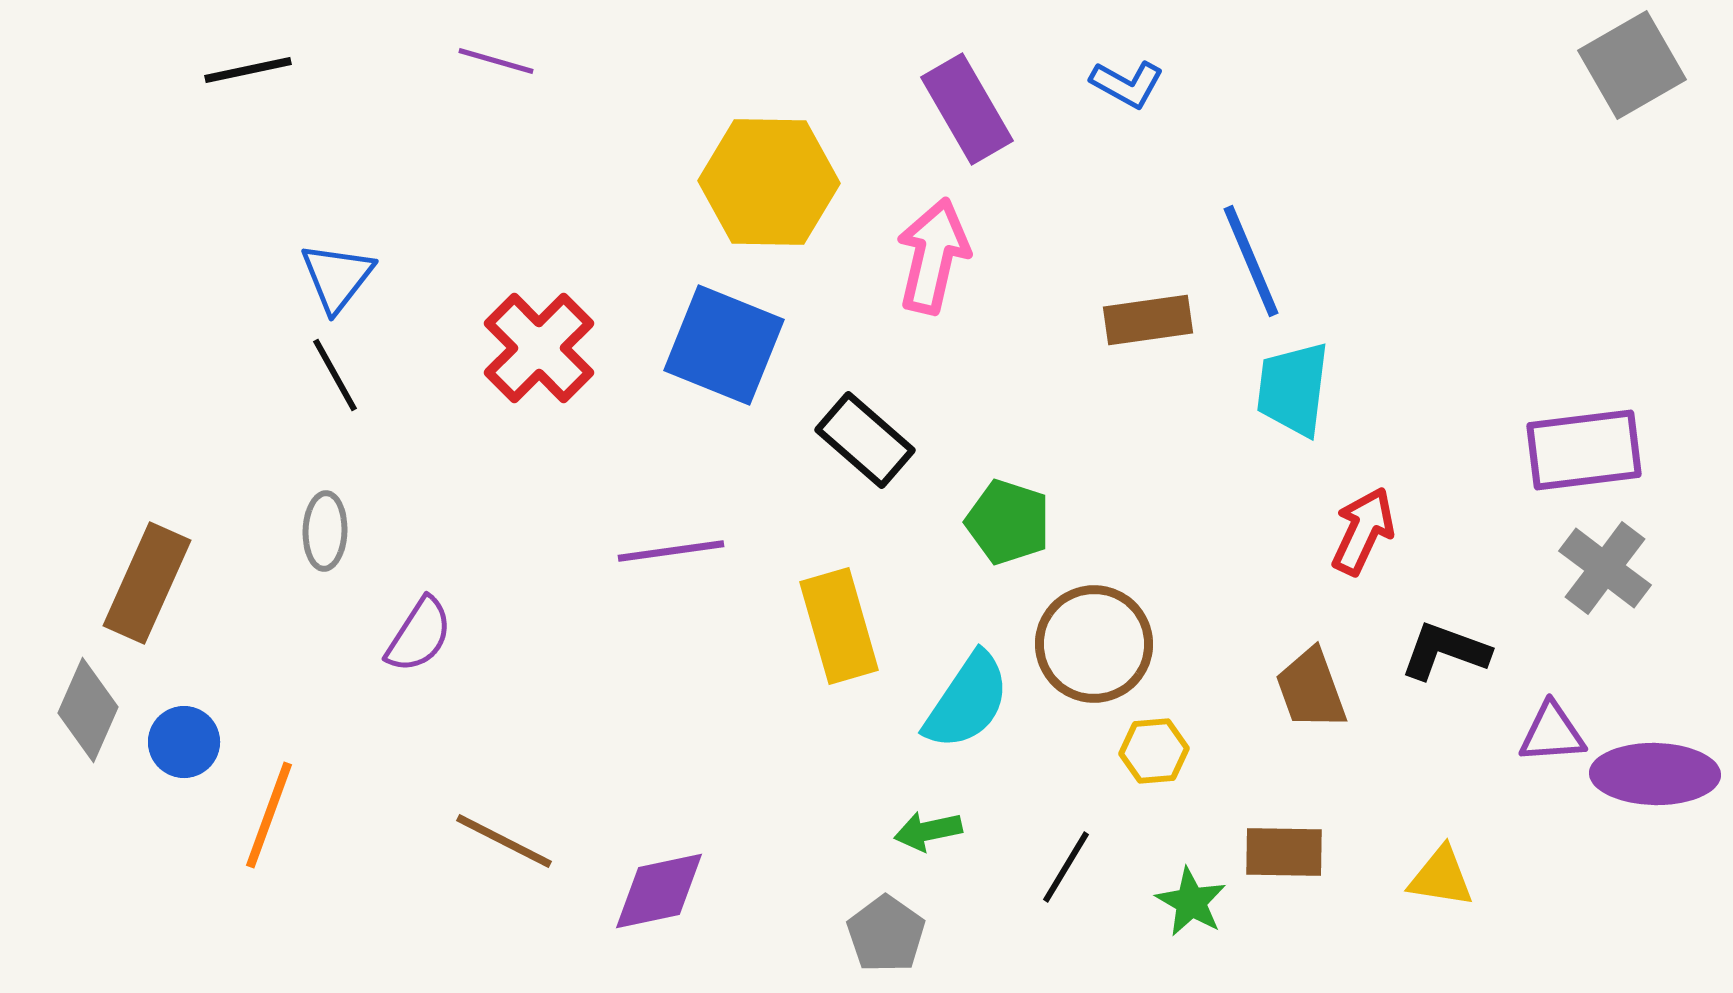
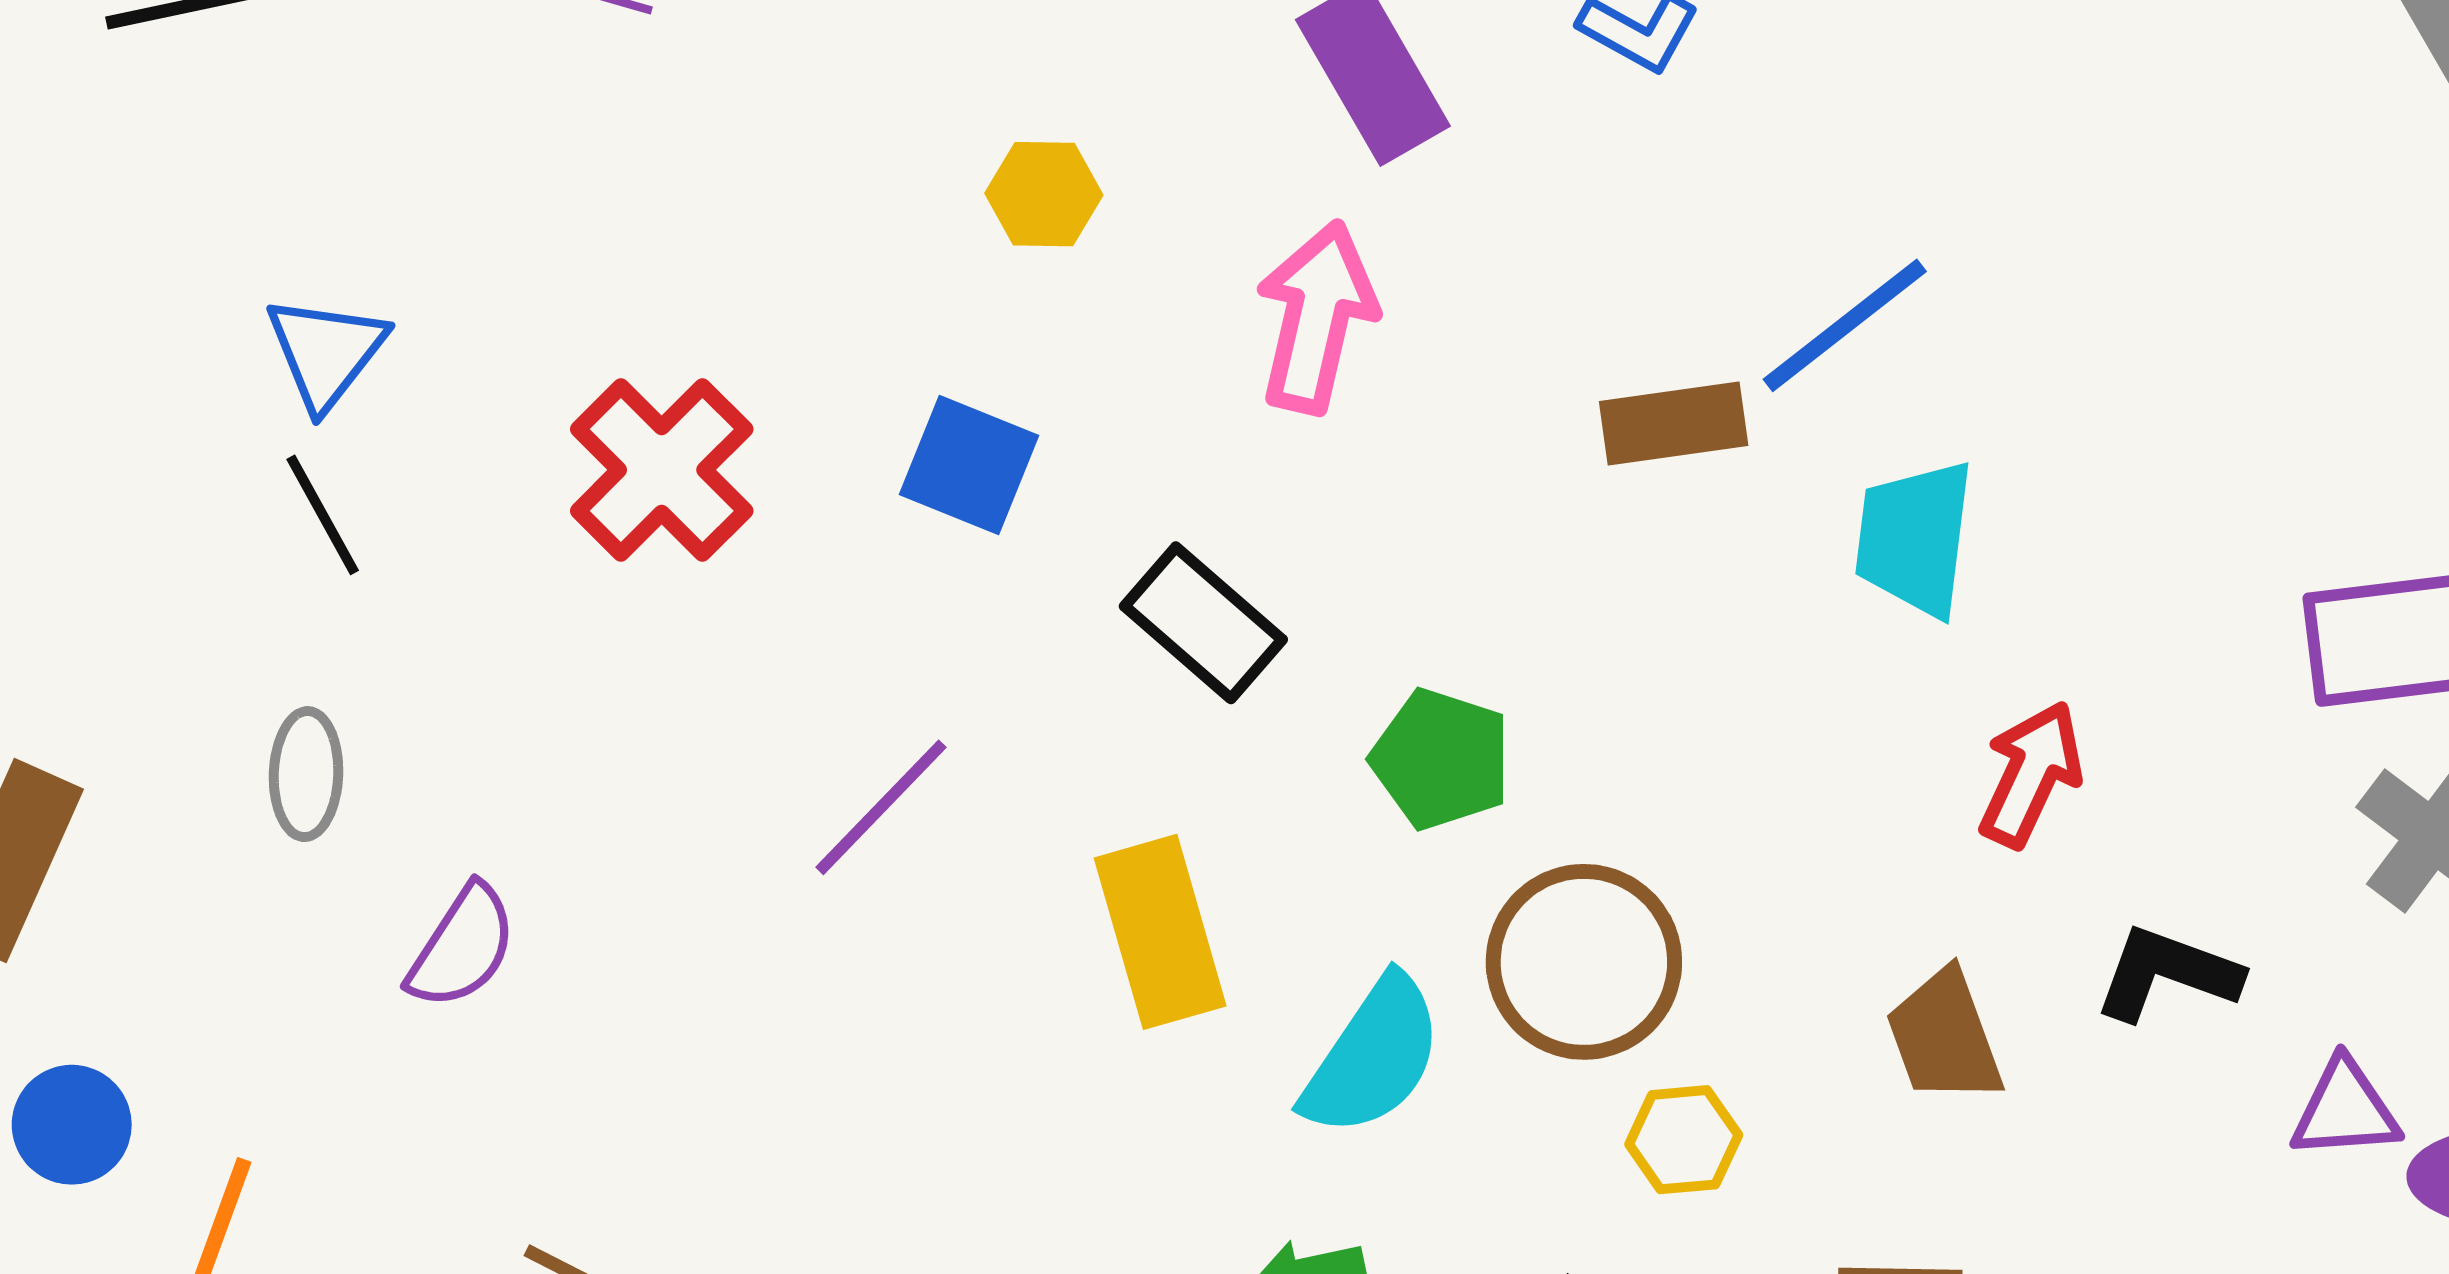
yellow hexagon: (769, 182) -> (1044, 194), size x0.5
blue line: (1251, 261) -> (1845, 325), turned 75
blue square: (724, 345) -> (969, 465), size x0.7
purple line: (671, 551) -> (881, 807), turned -38

